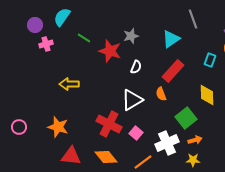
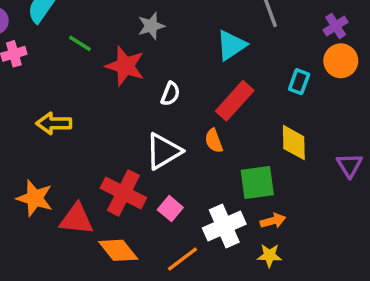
gray star: (131, 36) -> (151, 26), moved
green square: (186, 118) -> (257, 183), turned 30
red triangle: (71, 156) -> (76, 219), moved

